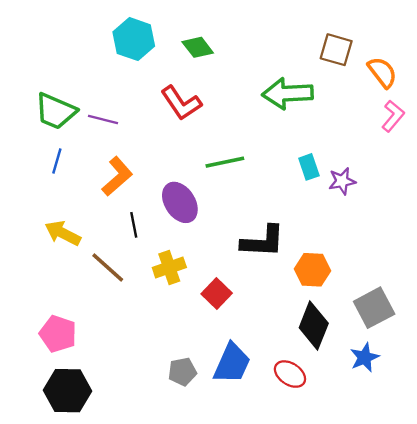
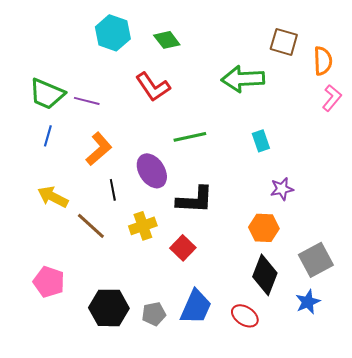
orange semicircle: (382, 72) -> (323, 61), turned 36
purple star: (342, 181) -> (282, 189), moved
black L-shape: (263, 241) -> (195, 200), moved
black hexagon: (67, 391) -> (109, 308), moved

